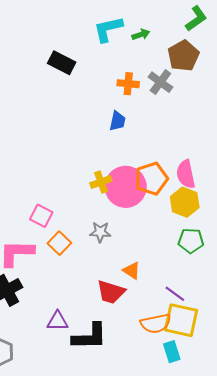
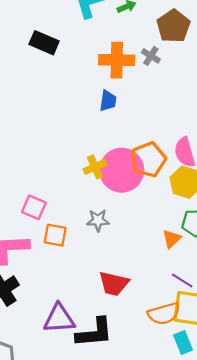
gray cross: (160, 82) -> (151, 56), size x0.7
orange cross: (128, 84) -> (117, 60), size x1.5
orange square: (59, 243) -> (55, 235), turned -30
orange triangle: (132, 270) -> (172, 239), moved, turned 48
purple triangle: (58, 321) -> (59, 319), size x1.4

